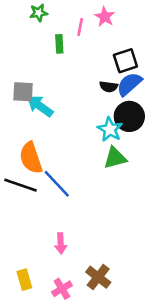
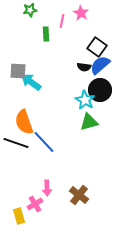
black square: (125, 61) -> (97, 47), turned -36
brown cross: (98, 277) -> (79, 195), moved
pink cross: (62, 289) -> (35, 204), moved

